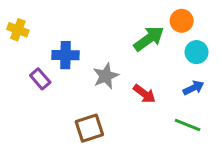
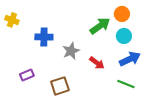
cyan circle: (197, 52) -> (124, 36), moved
purple rectangle: (40, 79) -> (27, 75), moved, turned -72
blue arrow: (194, 88) -> (130, 59), size x1.5

